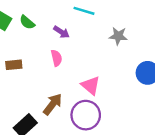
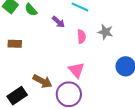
pink semicircle: (56, 58) -> (82, 36), moved
brown arrow: (53, 104) -> (42, 81), turned 72

